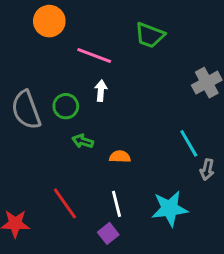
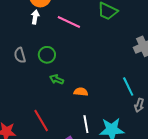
white arrow: (101, 91) -> (35, 17), moved
gray semicircle: (26, 110) -> (20, 55), size x0.6
white line: (116, 204) -> (86, 124), moved

